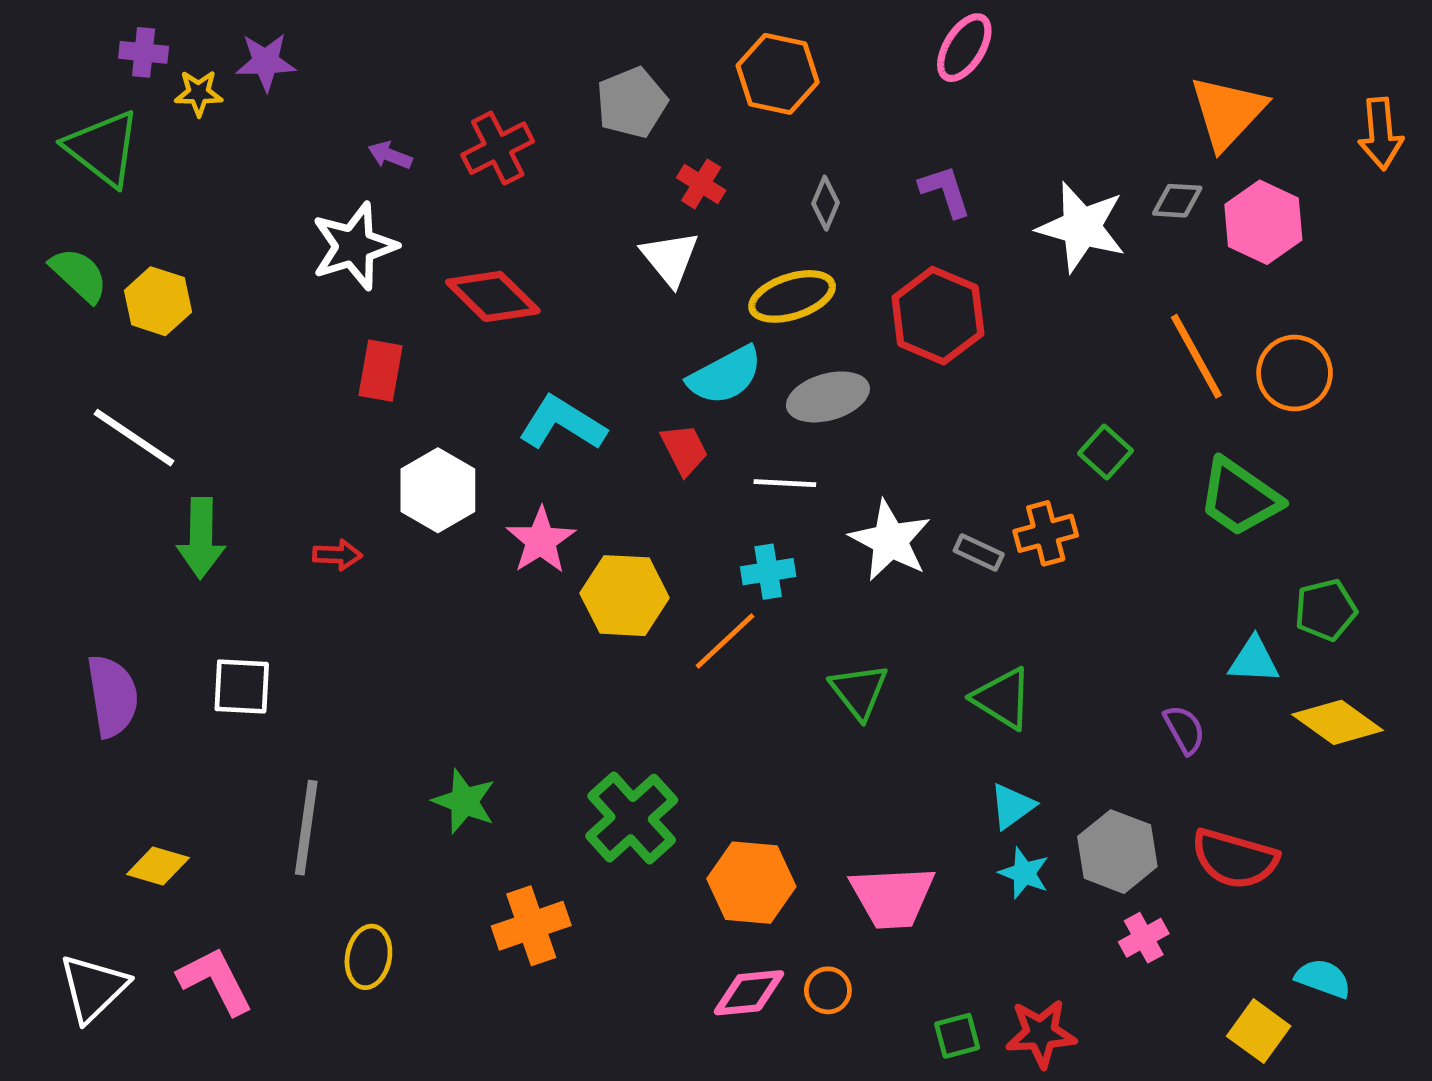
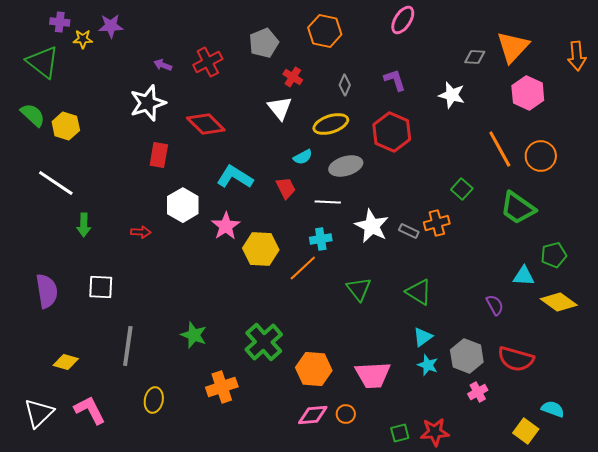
gray diamond: (1177, 201) -> (475, 57), moved
white star: (1082, 227) -> (452, 95), size x0.7
cyan semicircle: (725, 375) -> (303, 157), size x0.6
green arrow: (201, 538) -> (84, 225), size x0.7

